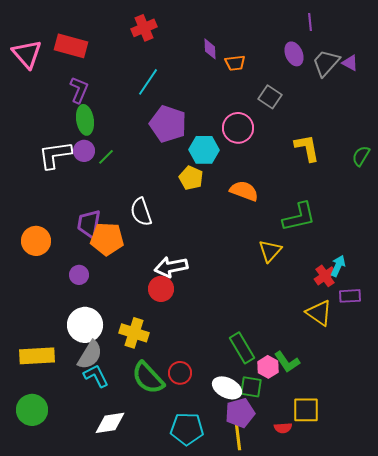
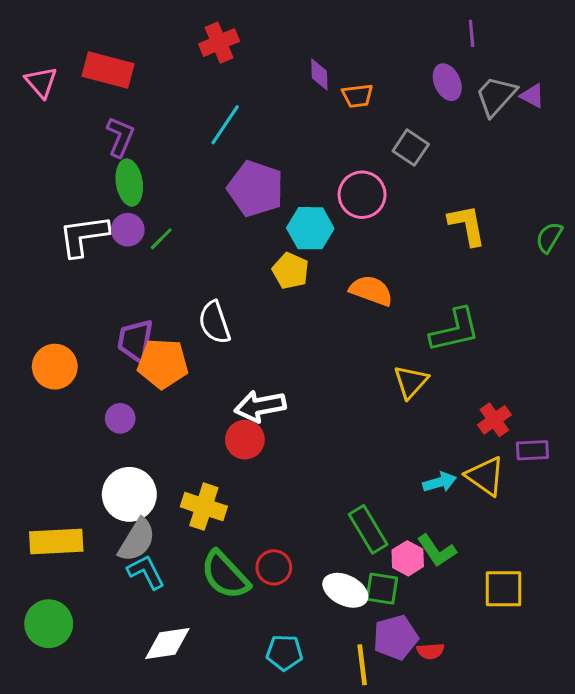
pink triangle: (27, 54) -> (41, 82), size x0.7
cyan arrow: (338, 266) -> (440, 482), moved, turned 50
yellow square: (306, 410) -> (504, 589), moved
purple pentagon: (240, 413) -> (396, 637), moved
cyan pentagon: (187, 429) -> (284, 653), size x0.7

